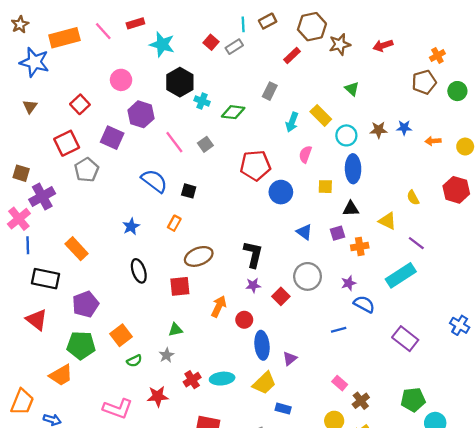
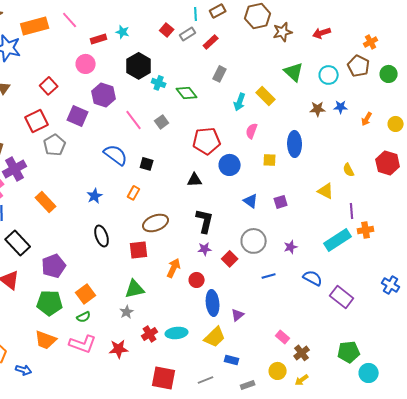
red rectangle: (135, 23) -> (99, 39), moved
cyan star: (162, 44) -> (123, 32), size x0.6
red rectangle: (292, 56) -> (211, 42), moved
brown pentagon: (424, 82) -> (359, 66), turned -30
green triangle: (352, 89) -> (294, 72), size x1.5
green diamond: (233, 112) -> (187, 93), turned 45
cyan circle: (346, 135) -> (329, 75), moved
orange arrow: (433, 141) -> (367, 119), turned -56
black triangle: (351, 209) -> (195, 180), moved
purple line: (416, 243) -> (352, 211), turned 49
orange cross: (360, 246) -> (366, 230), moved
orange rectangle: (77, 249) -> (46, 202), moved
black rectangle: (46, 279) -> (18, 243), turned 35
blue semicircle: (364, 304) -> (313, 278), moved
green triangle: (175, 330) -> (135, 289), size x1.5
blue line: (339, 330) -> (269, 276), moved
green semicircle: (134, 361) -> (84, 317), moved
orange trapezoid: (61, 375) -> (46, 340), moved, turned 50
pink L-shape: (118, 409) -> (83, 344), moved

